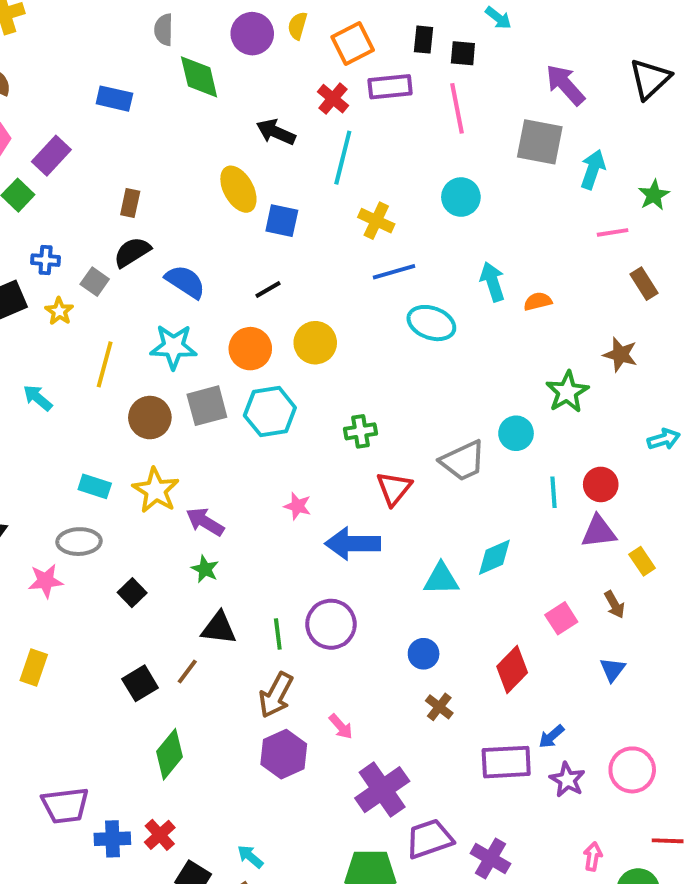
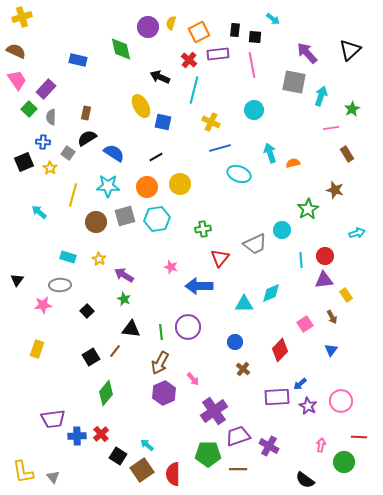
gray semicircle: (164, 30) -> (51, 117), moved
yellow star: (156, 490) -> (99, 259), size x0.6

